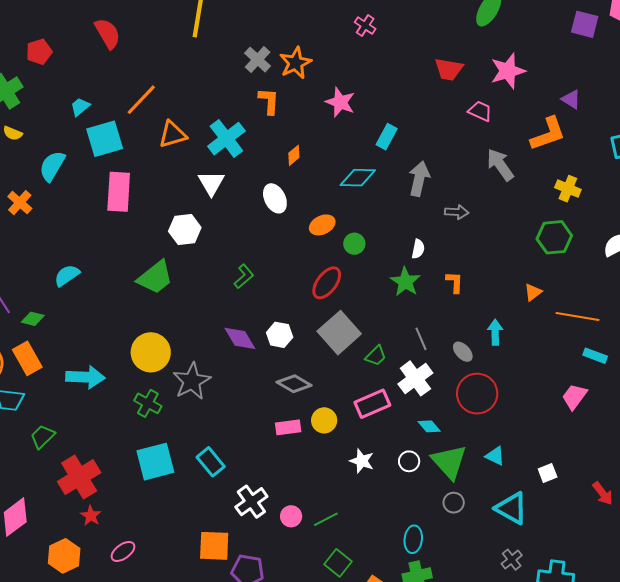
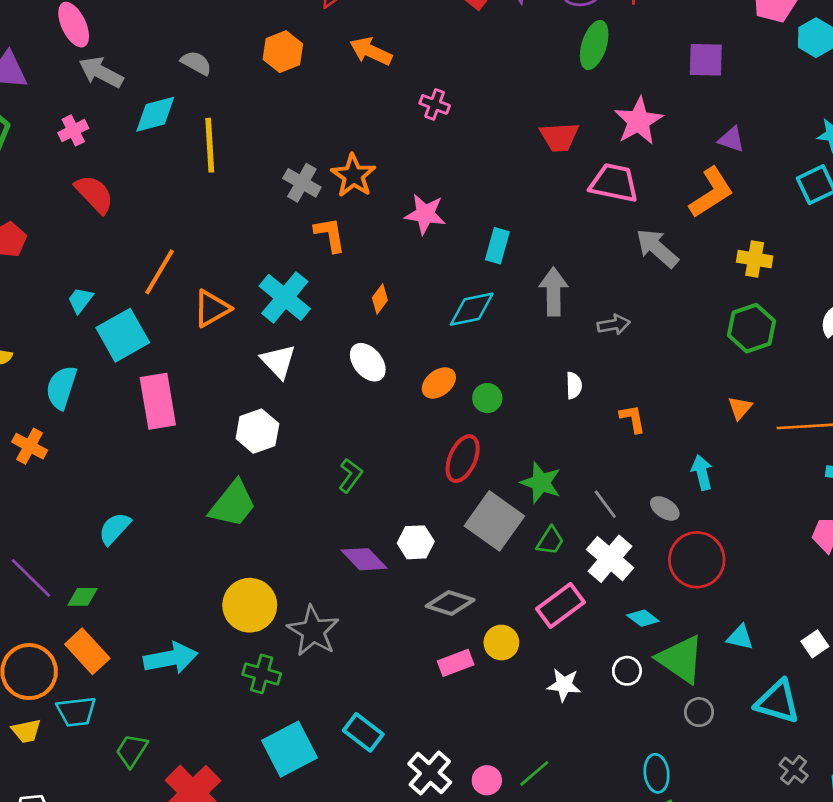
purple square: (585, 24) -> (706, 60), moved
pink trapezoid: (480, 111) -> (614, 183), size x1.5
green star: (405, 282) -> (541, 483), moved

